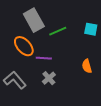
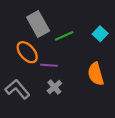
cyan square: (91, 29) -> (100, 34), turned 32
orange semicircle: (87, 66) -> (96, 74), size x1.5

